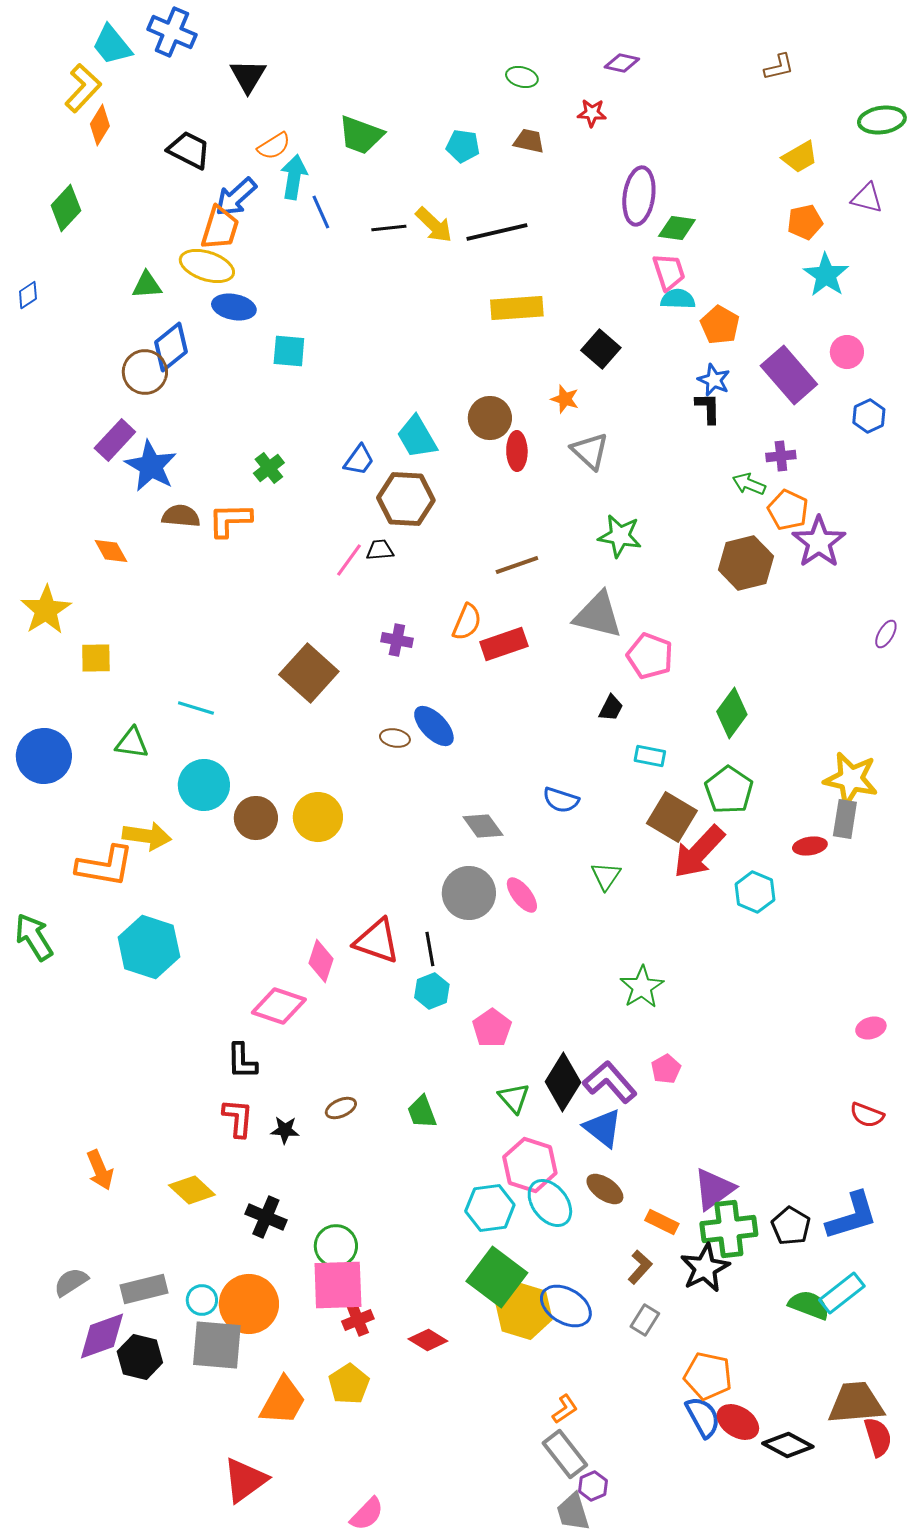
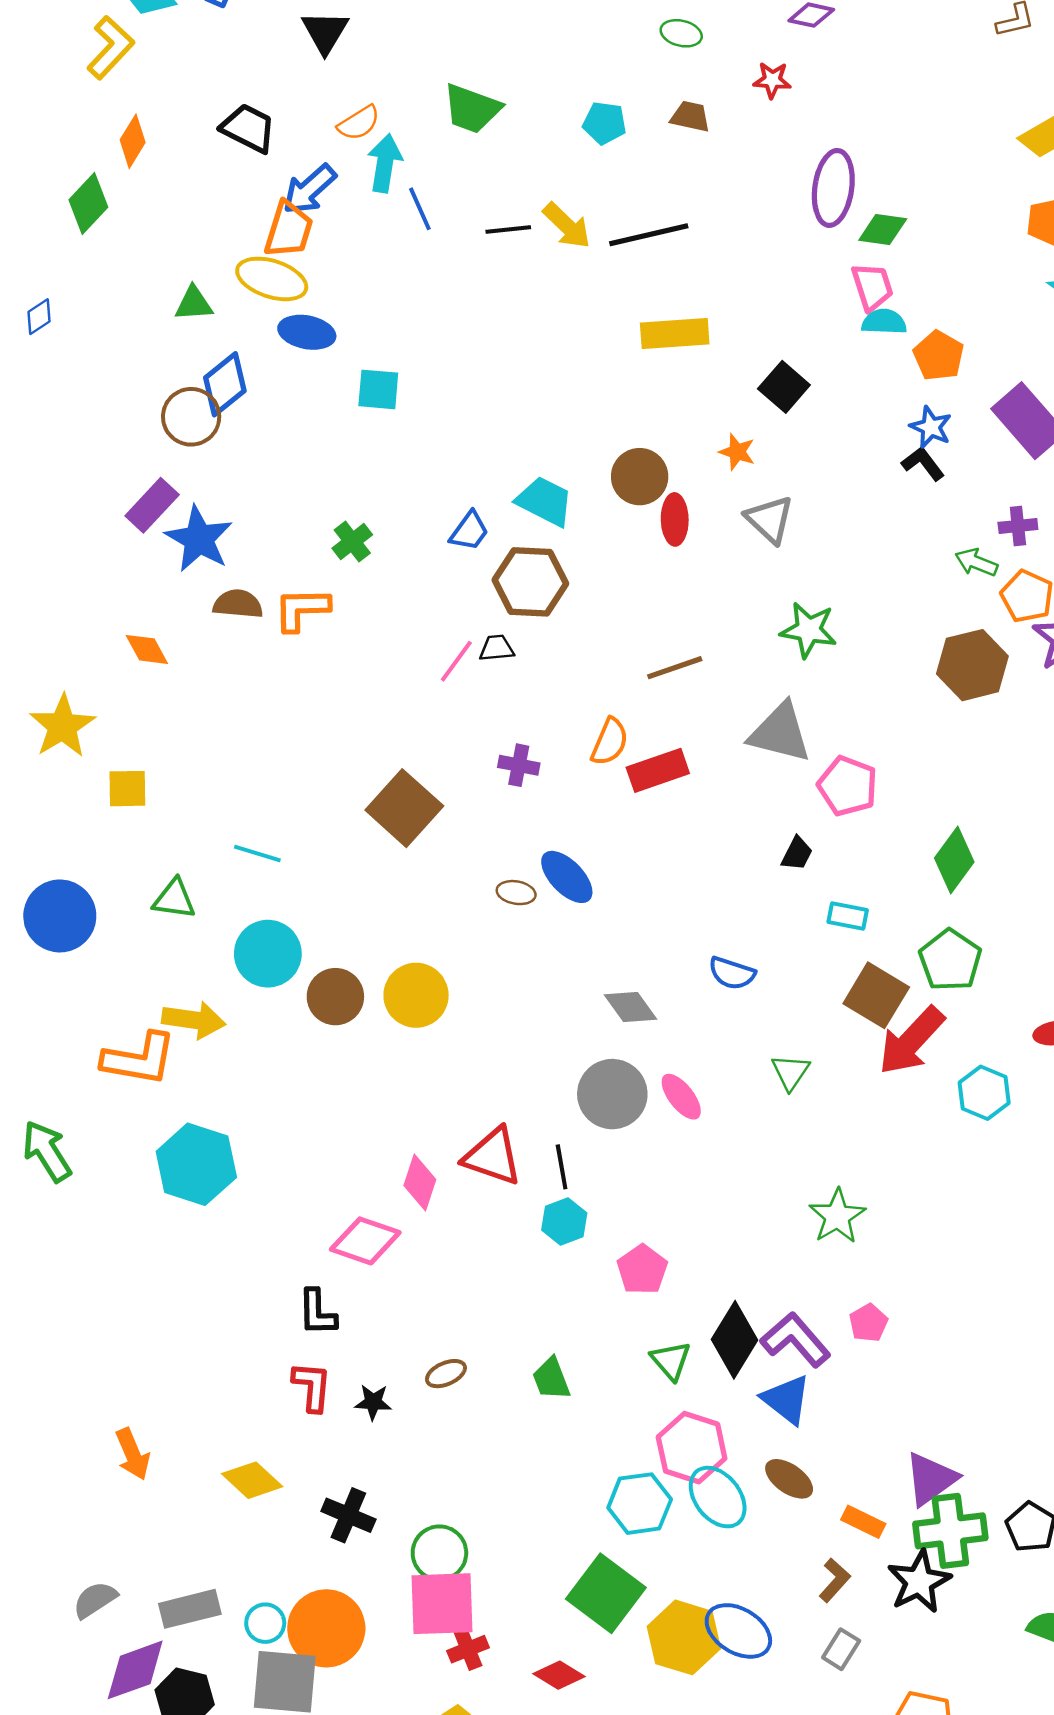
orange diamond: (100, 125) -> (133, 141), moved
black L-shape: (708, 408) -> (923, 464), turned -36
cyan trapezoid: (417, 437) -> (545, 501), turned 147
green square: (497, 1277) -> (606, 1593), moved

